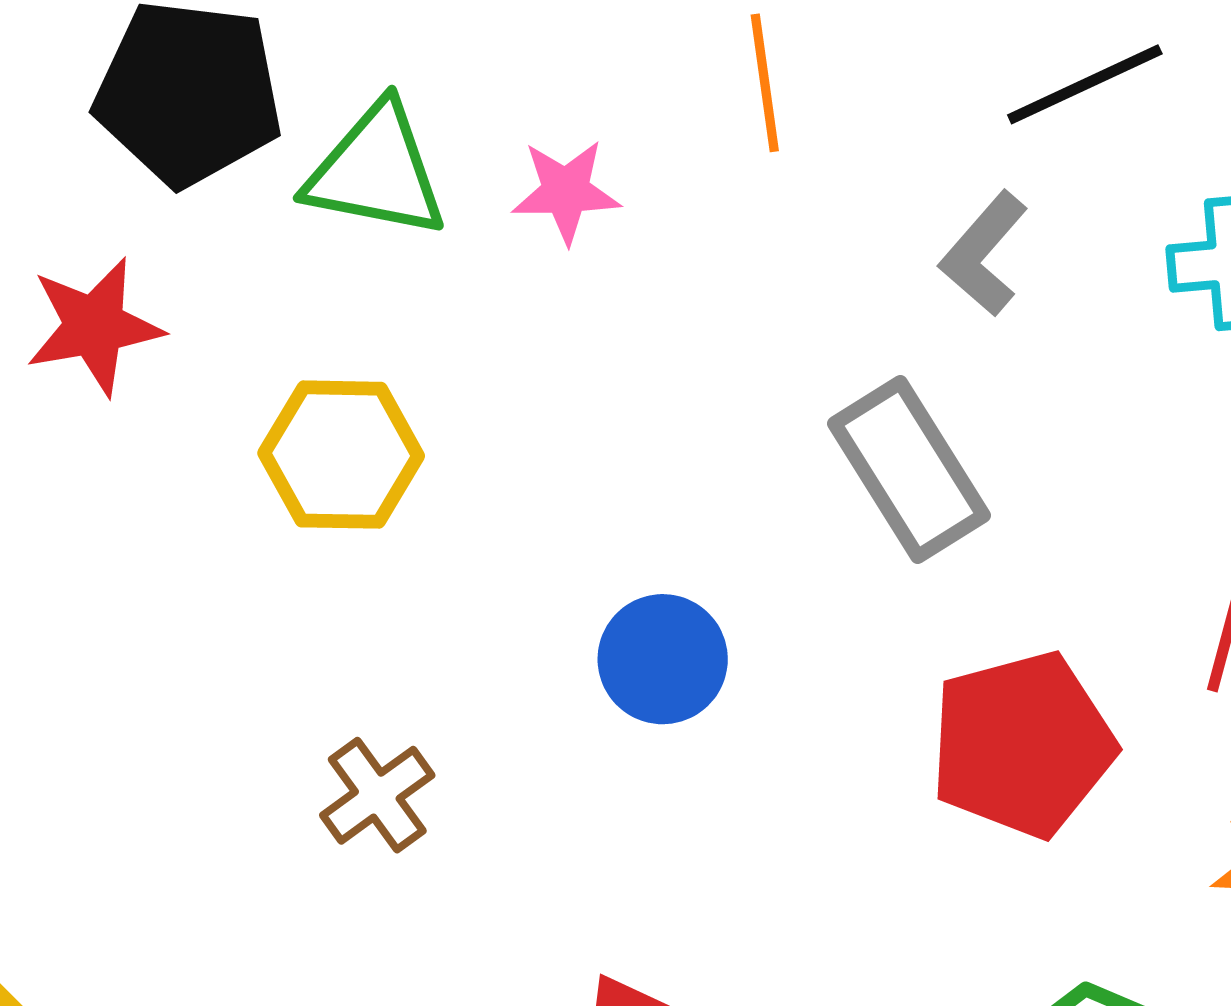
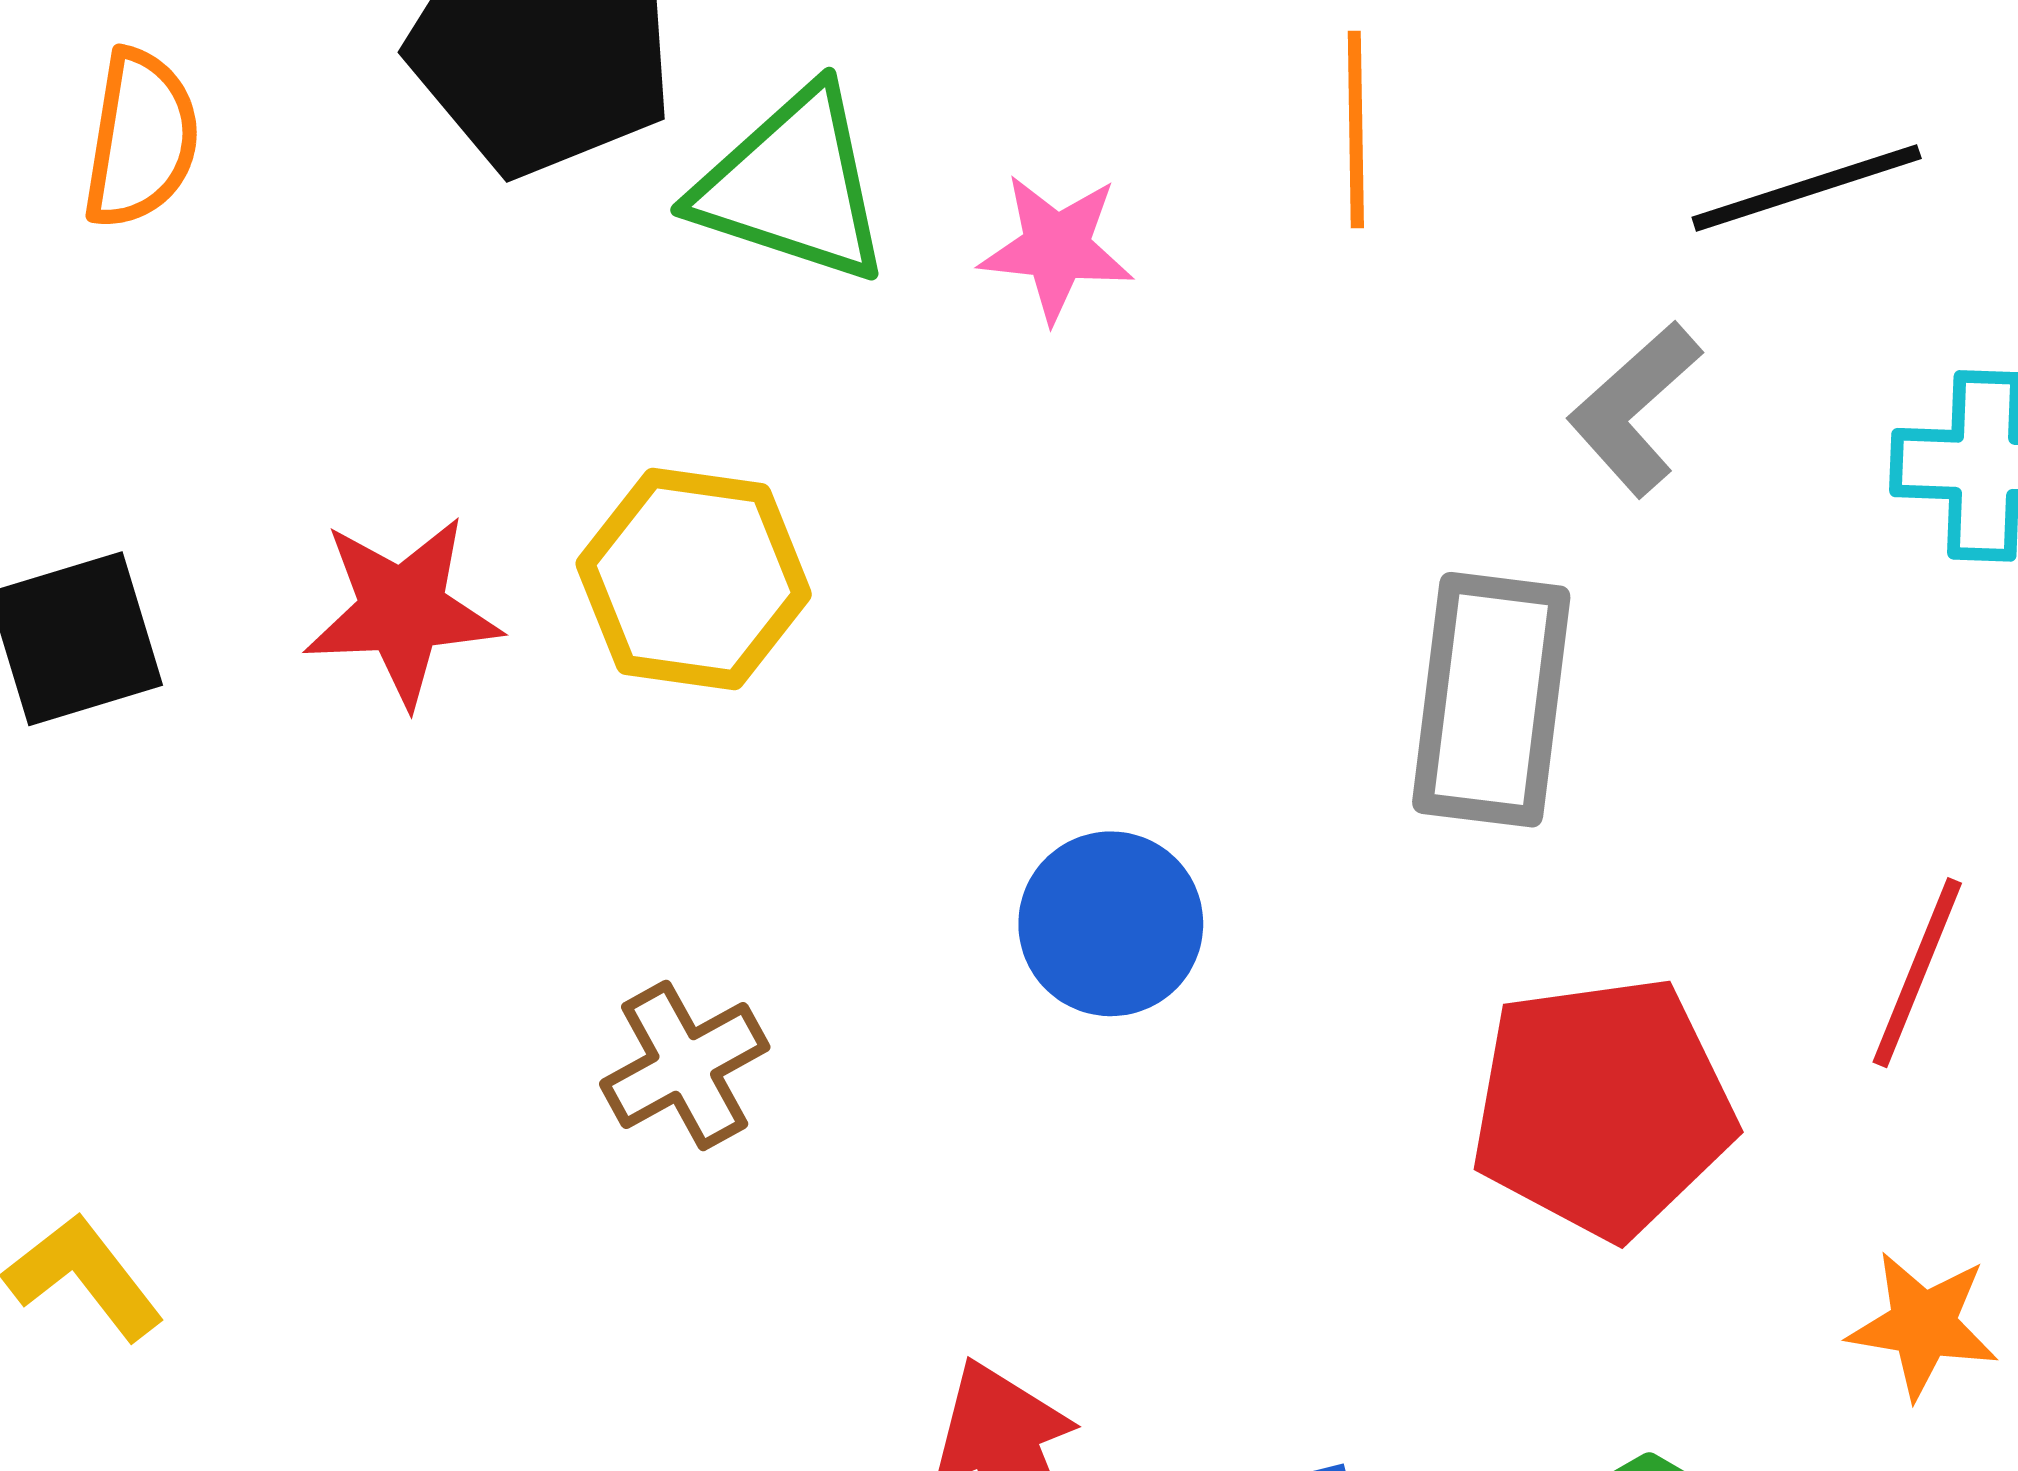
red star: (94, 326) -> (402, 611), moved
gray rectangle: (909, 469) -> (1491, 700), turned 32

